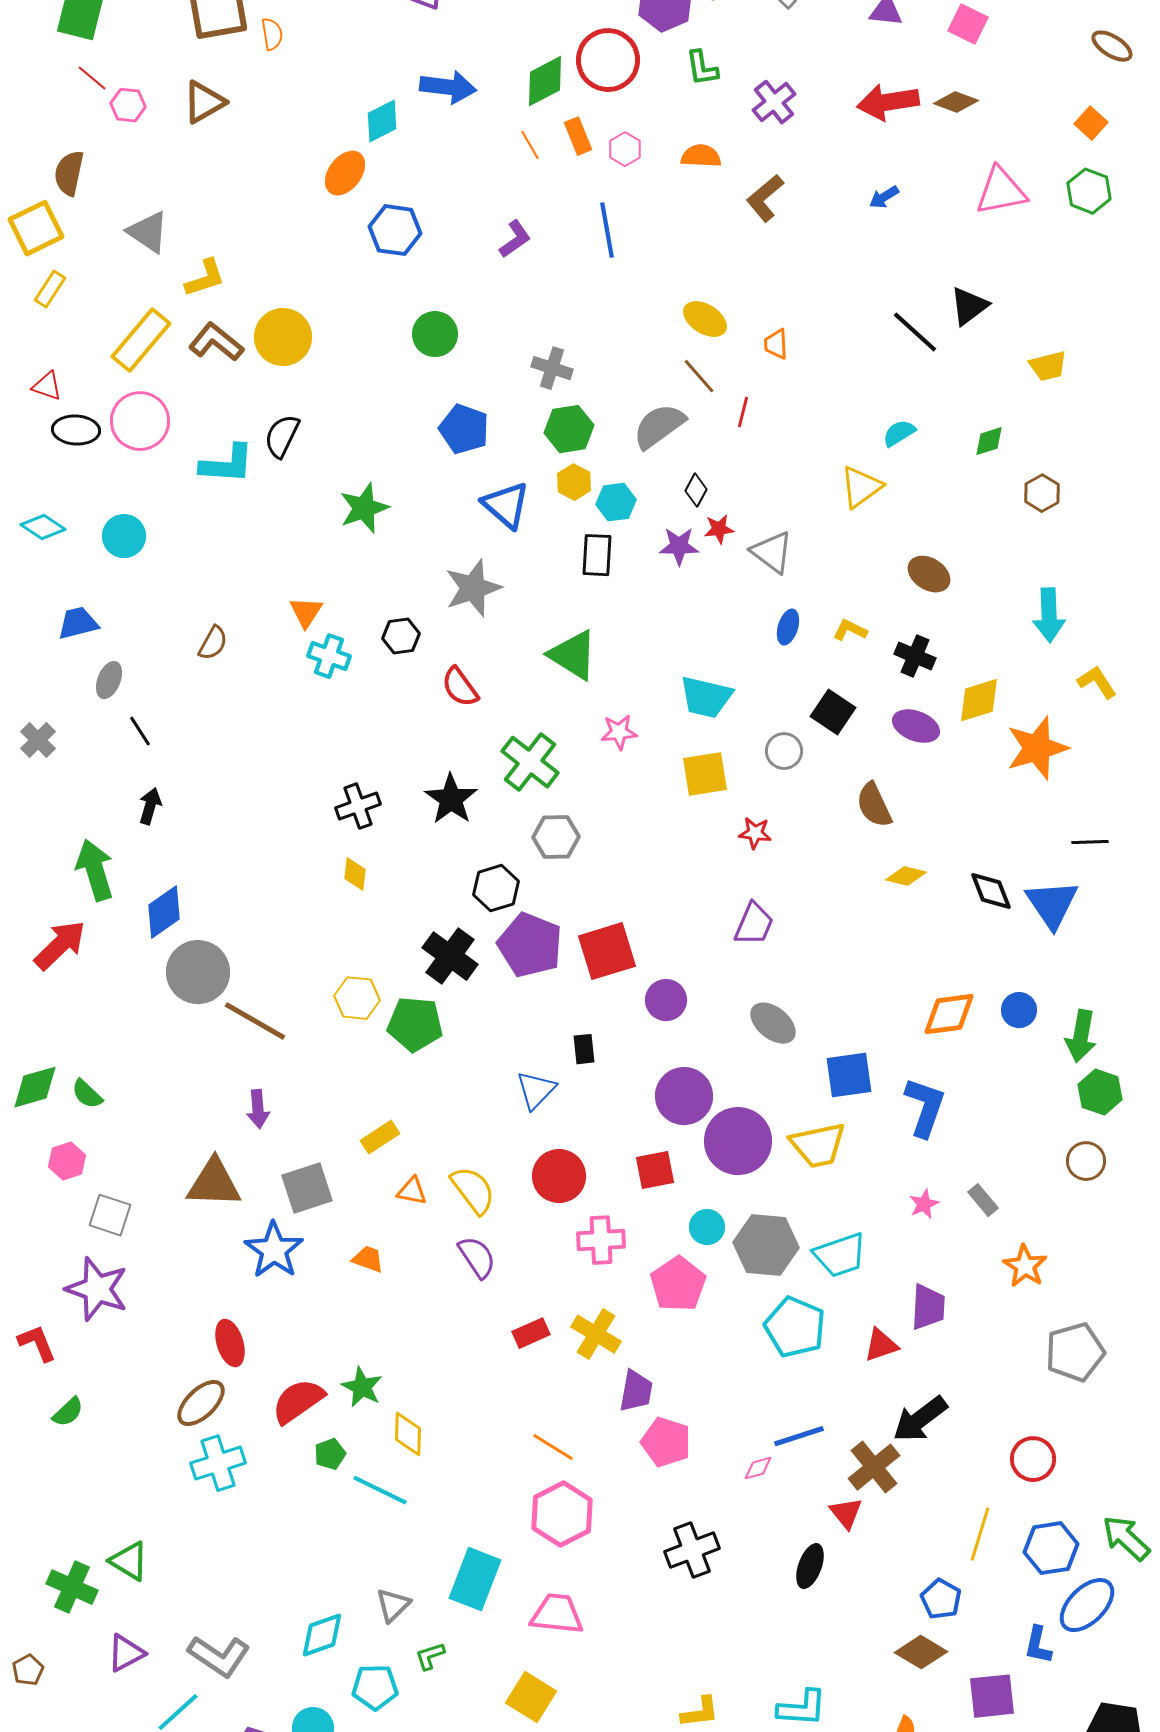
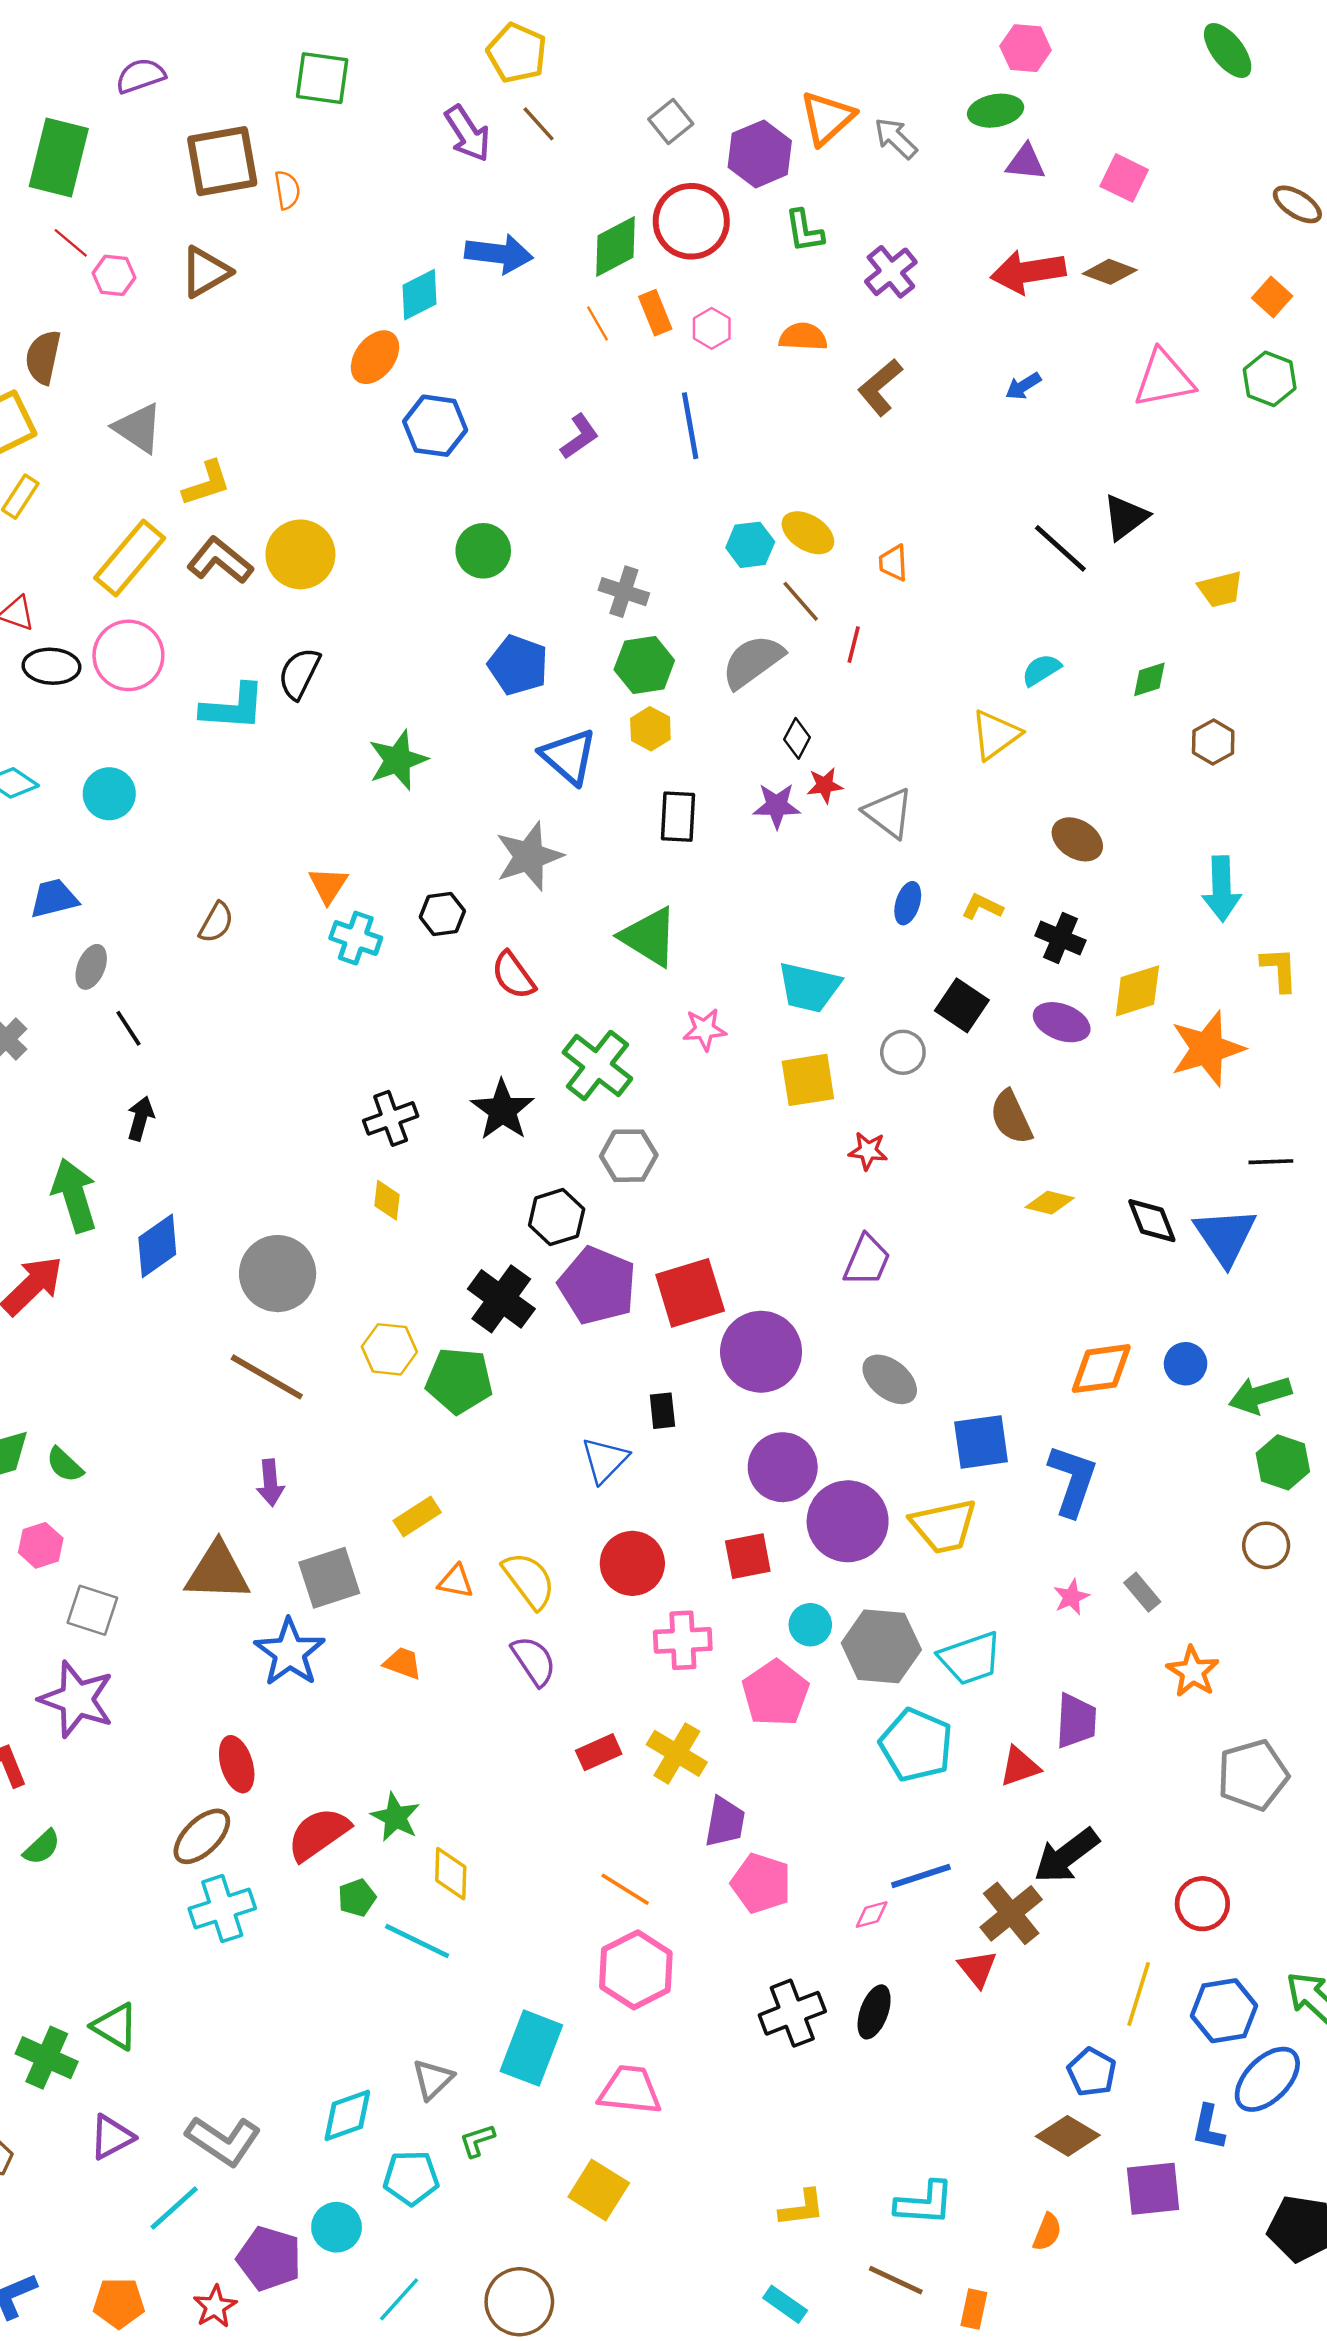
cyan hexagon: (616, 502) -> (750, 545), moved
yellow L-shape: (1097, 682) -> (1279, 969), turned 30
gray circle: (198, 972) -> (278, 1274), moved
purple circle: (666, 1000) -> (761, 1352), size x1.6
green arrow: (1081, 1036) -> (1260, 1395), turned 63
black ellipse: (810, 1566) -> (874, 2012), moved

